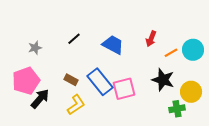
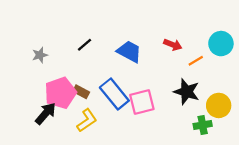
red arrow: (151, 39) -> (173, 45), turned -91
cyan circle: (193, 50) -> (221, 44), moved
pink pentagon: (26, 81) -> (60, 93), moved

